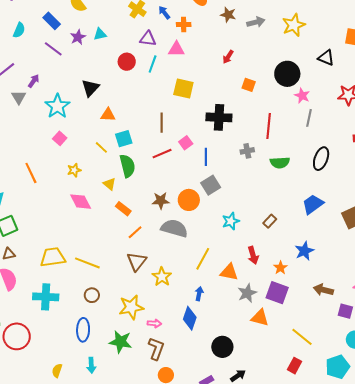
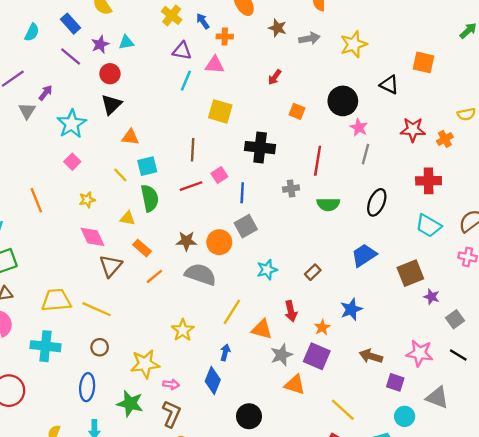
red circle: (127, 62) -> (110, 74), moved
yellow triangle: (109, 184) -> (128, 218), turned -32
brown triangle: (137, 261) -> (111, 266), moved

